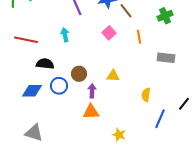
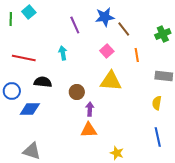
yellow triangle: (113, 76) -> (111, 81), moved, size x1.6
blue circle: (59, 86) -> (12, 91), moved
yellow semicircle: (146, 95) -> (157, 103), moved
blue line: (160, 119) -> (158, 137), turned -36

